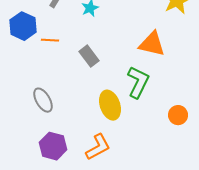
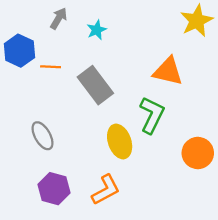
gray rectangle: (89, 56) -> (95, 85), size x1.5
orange circle: (178, 115) -> (198, 153), size x1.4

